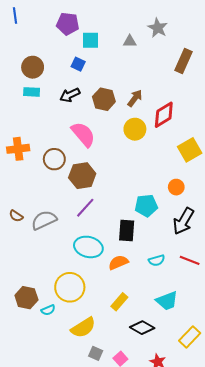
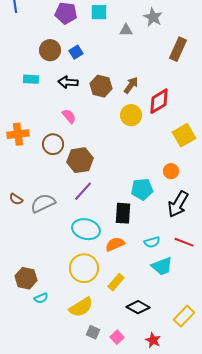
cyan square: (90, 40) -> (99, 12), moved
blue square: (78, 64) -> (76, 52), turned 32
brown circle: (33, 67) -> (50, 50), moved
black arrow: (70, 95) -> (68, 82), turned 30
pink semicircle: (83, 134) -> (69, 116), moved, size x0.6
yellow circle: (70, 287) -> (84, 268), moved
cyan trapezoid: (167, 301) -> (162, 266), moved
cyan semicircle: (48, 310) -> (41, 298), moved

